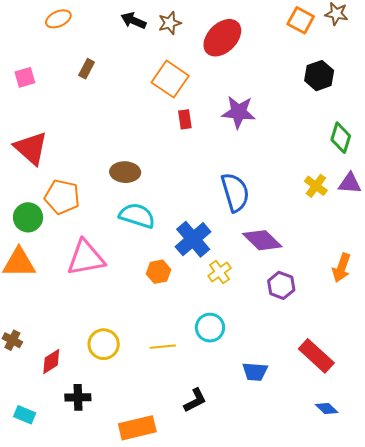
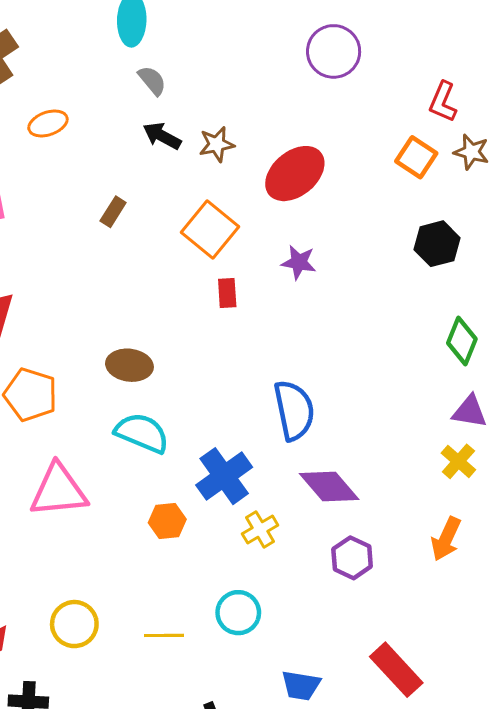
brown rectangle: (87, 69) -> (113, 212), moved
purple star: (239, 112) -> (299, 262), moved, size x0.7
yellow cross: (316, 186) -> (458, 461), moved

